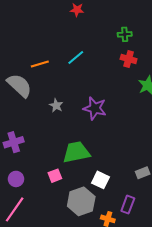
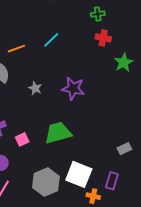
pink square: (55, 176) -> (22, 139), moved
white square: (101, 180) -> (79, 174), moved, size x1.5
gray hexagon: (81, 201) -> (46, 182), moved

